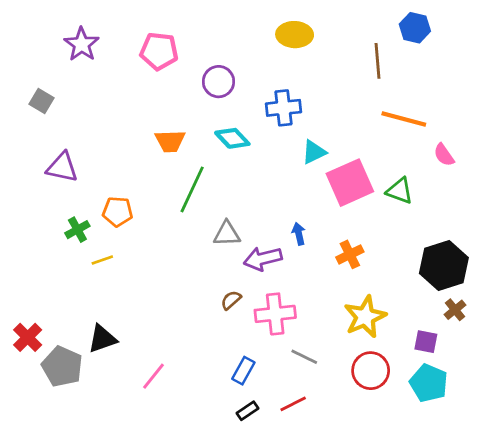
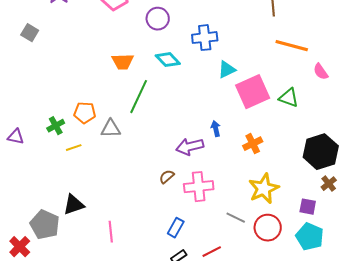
purple triangle: (62, 167) -> (16, 137), moved, size x0.7
gray triangle: (227, 234) -> (111, 129), moved
red cross: (28, 337) -> (20, 247), moved
gray line: (304, 357) -> (236, 218), moved
pink line: (154, 376) -> (111, 232), turned -45

